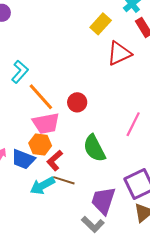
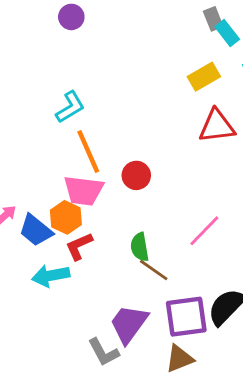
green semicircle: (94, 148) -> (140, 247), size x0.7
brown line: (64, 180) -> (154, 270), moved

